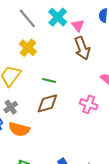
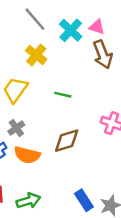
cyan cross: (58, 17) -> (71, 30), moved
pink triangle: (78, 25) -> (97, 27), turned -32
brown diamond: (47, 103) -> (67, 141), moved

